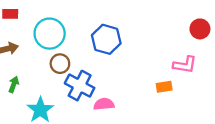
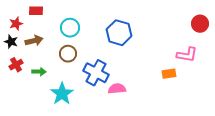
cyan circle: (50, 34) -> (70, 28), size x0.7
brown circle: (60, 64) -> (68, 54), moved
green arrow: (14, 84) -> (39, 72), turned 72

